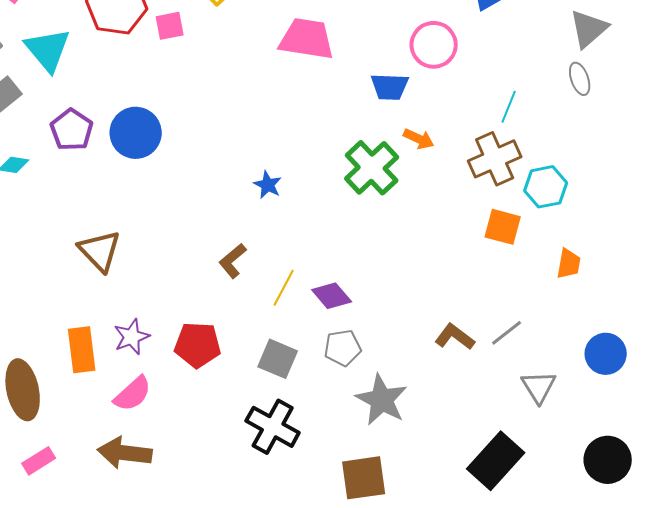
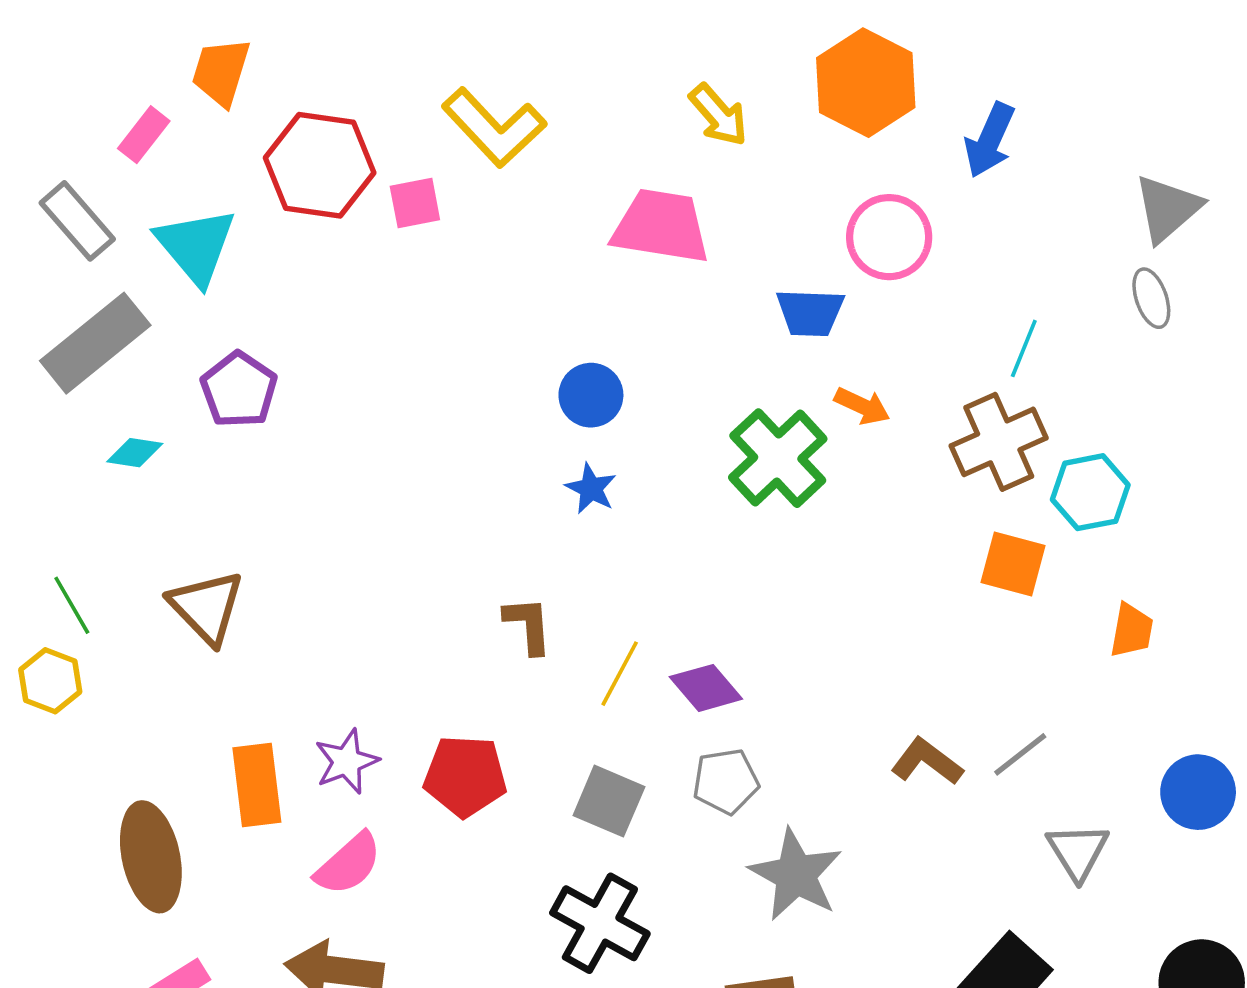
blue circle: (136, 133) -> (591, 395), moved, size x0.7
brown triangle: (100, 251) -> (207, 607), moved
brown L-shape: (233, 261) -> (528, 625), turned 126

